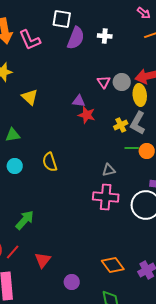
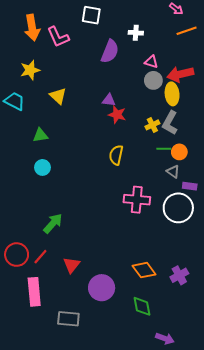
purple semicircle: (76, 38) -> (110, 51), moved
pink triangle: (104, 82) -> (151, 62), moved, turned -40
yellow semicircle: (50, 162) -> (116, 155), moved, turned 30
gray triangle: (109, 170) -> (173, 172), moved, turned 48
purple circle: (72, 282) -> (102, 288), size x1.6

